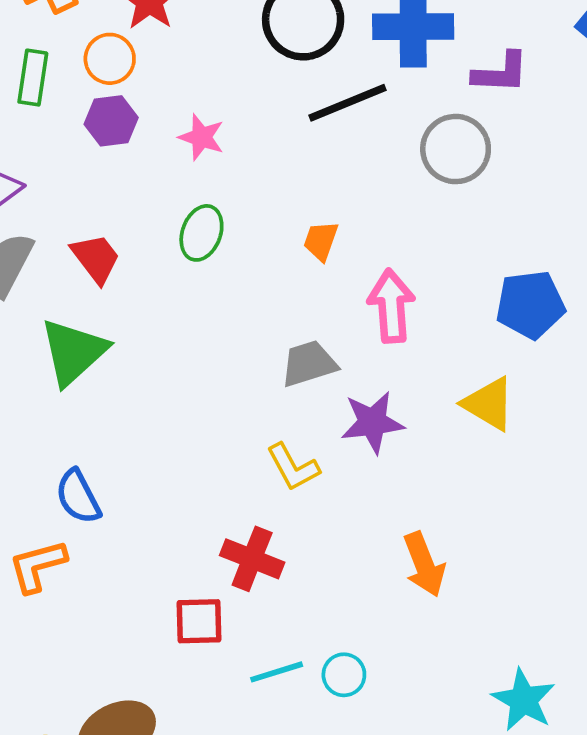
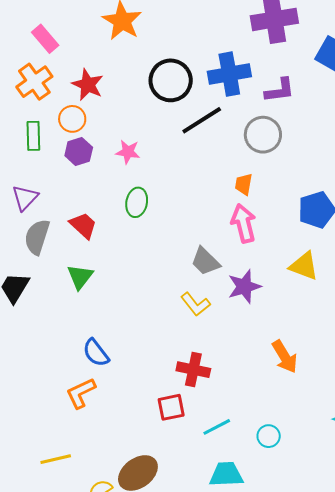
orange trapezoid: (321, 241) -> (244, 184), moved
green triangle: (73, 352) -> (80, 277), size x0.7
gray trapezoid: (309, 364) -> (205, 261), turned -108
yellow L-shape: (293, 467) -> (195, 304), moved
cyan circle: (344, 675) -> (269, 436), moved

